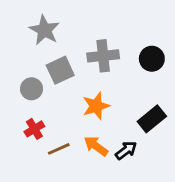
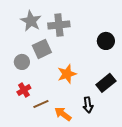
gray cross: (103, 56) -> (59, 25), moved
orange arrow: (96, 146) -> (63, 114), moved
black arrow: (126, 150) -> (88, 105), turned 119

